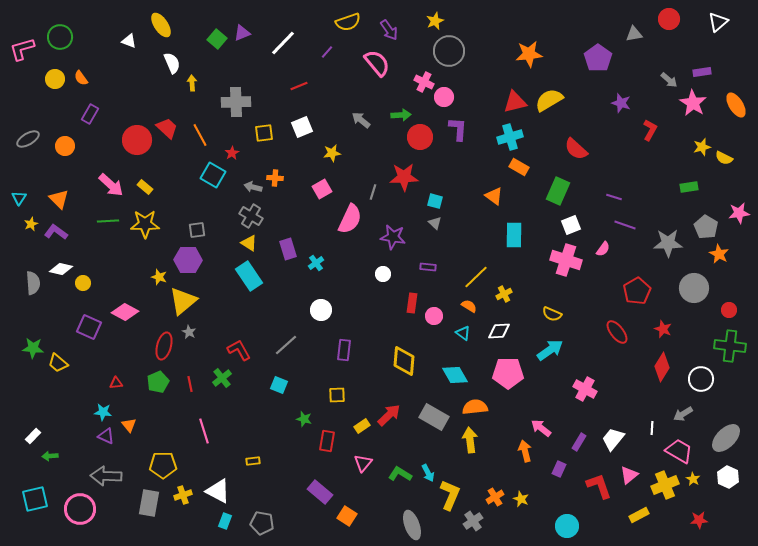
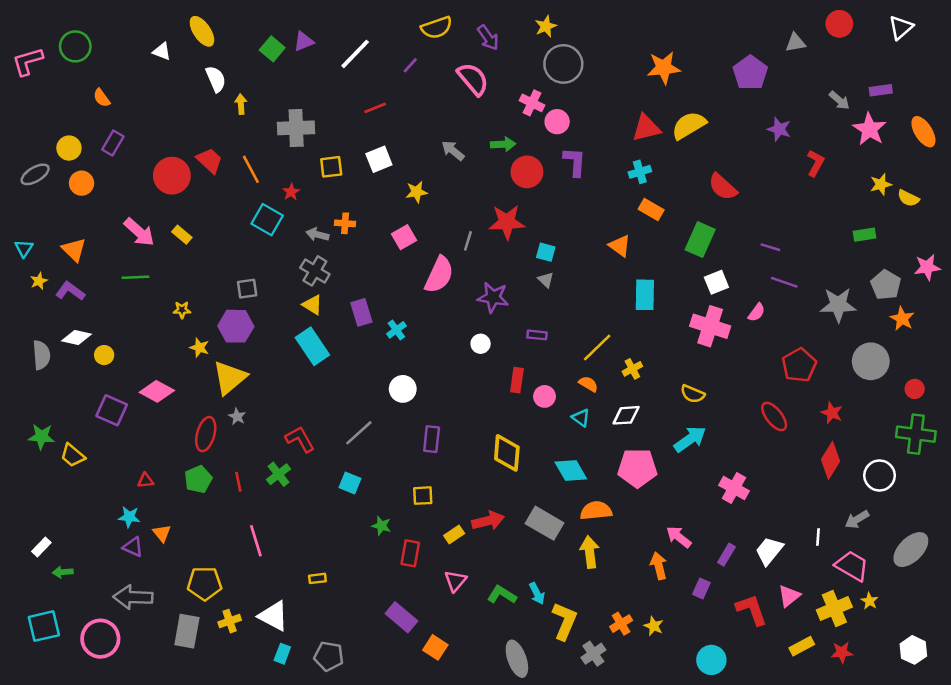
yellow circle: (55, 79) -> (69, 148), moved
cyan cross: (510, 137) -> (640, 172), size x0.7
yellow star: (145, 224) -> (182, 310), moved, size x0.5
red arrow: (389, 415) -> (488, 521), turned 30
white hexagon: (728, 477) -> (913, 650), moved
red star: (699, 520) -> (842, 652), moved

